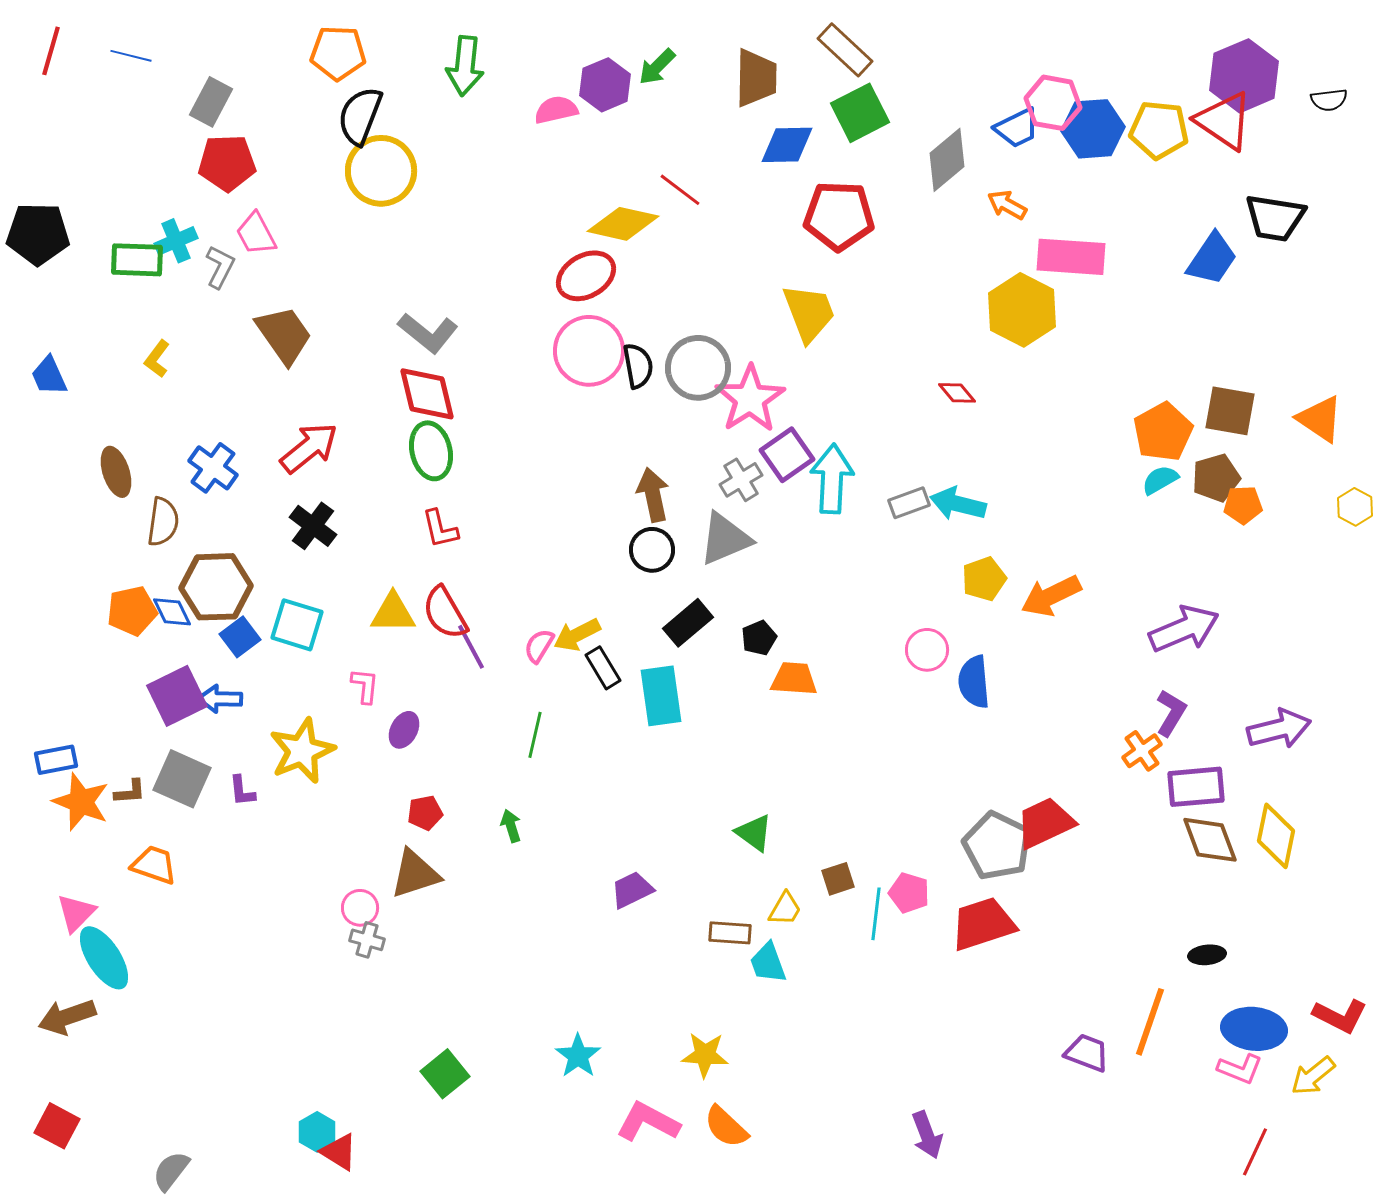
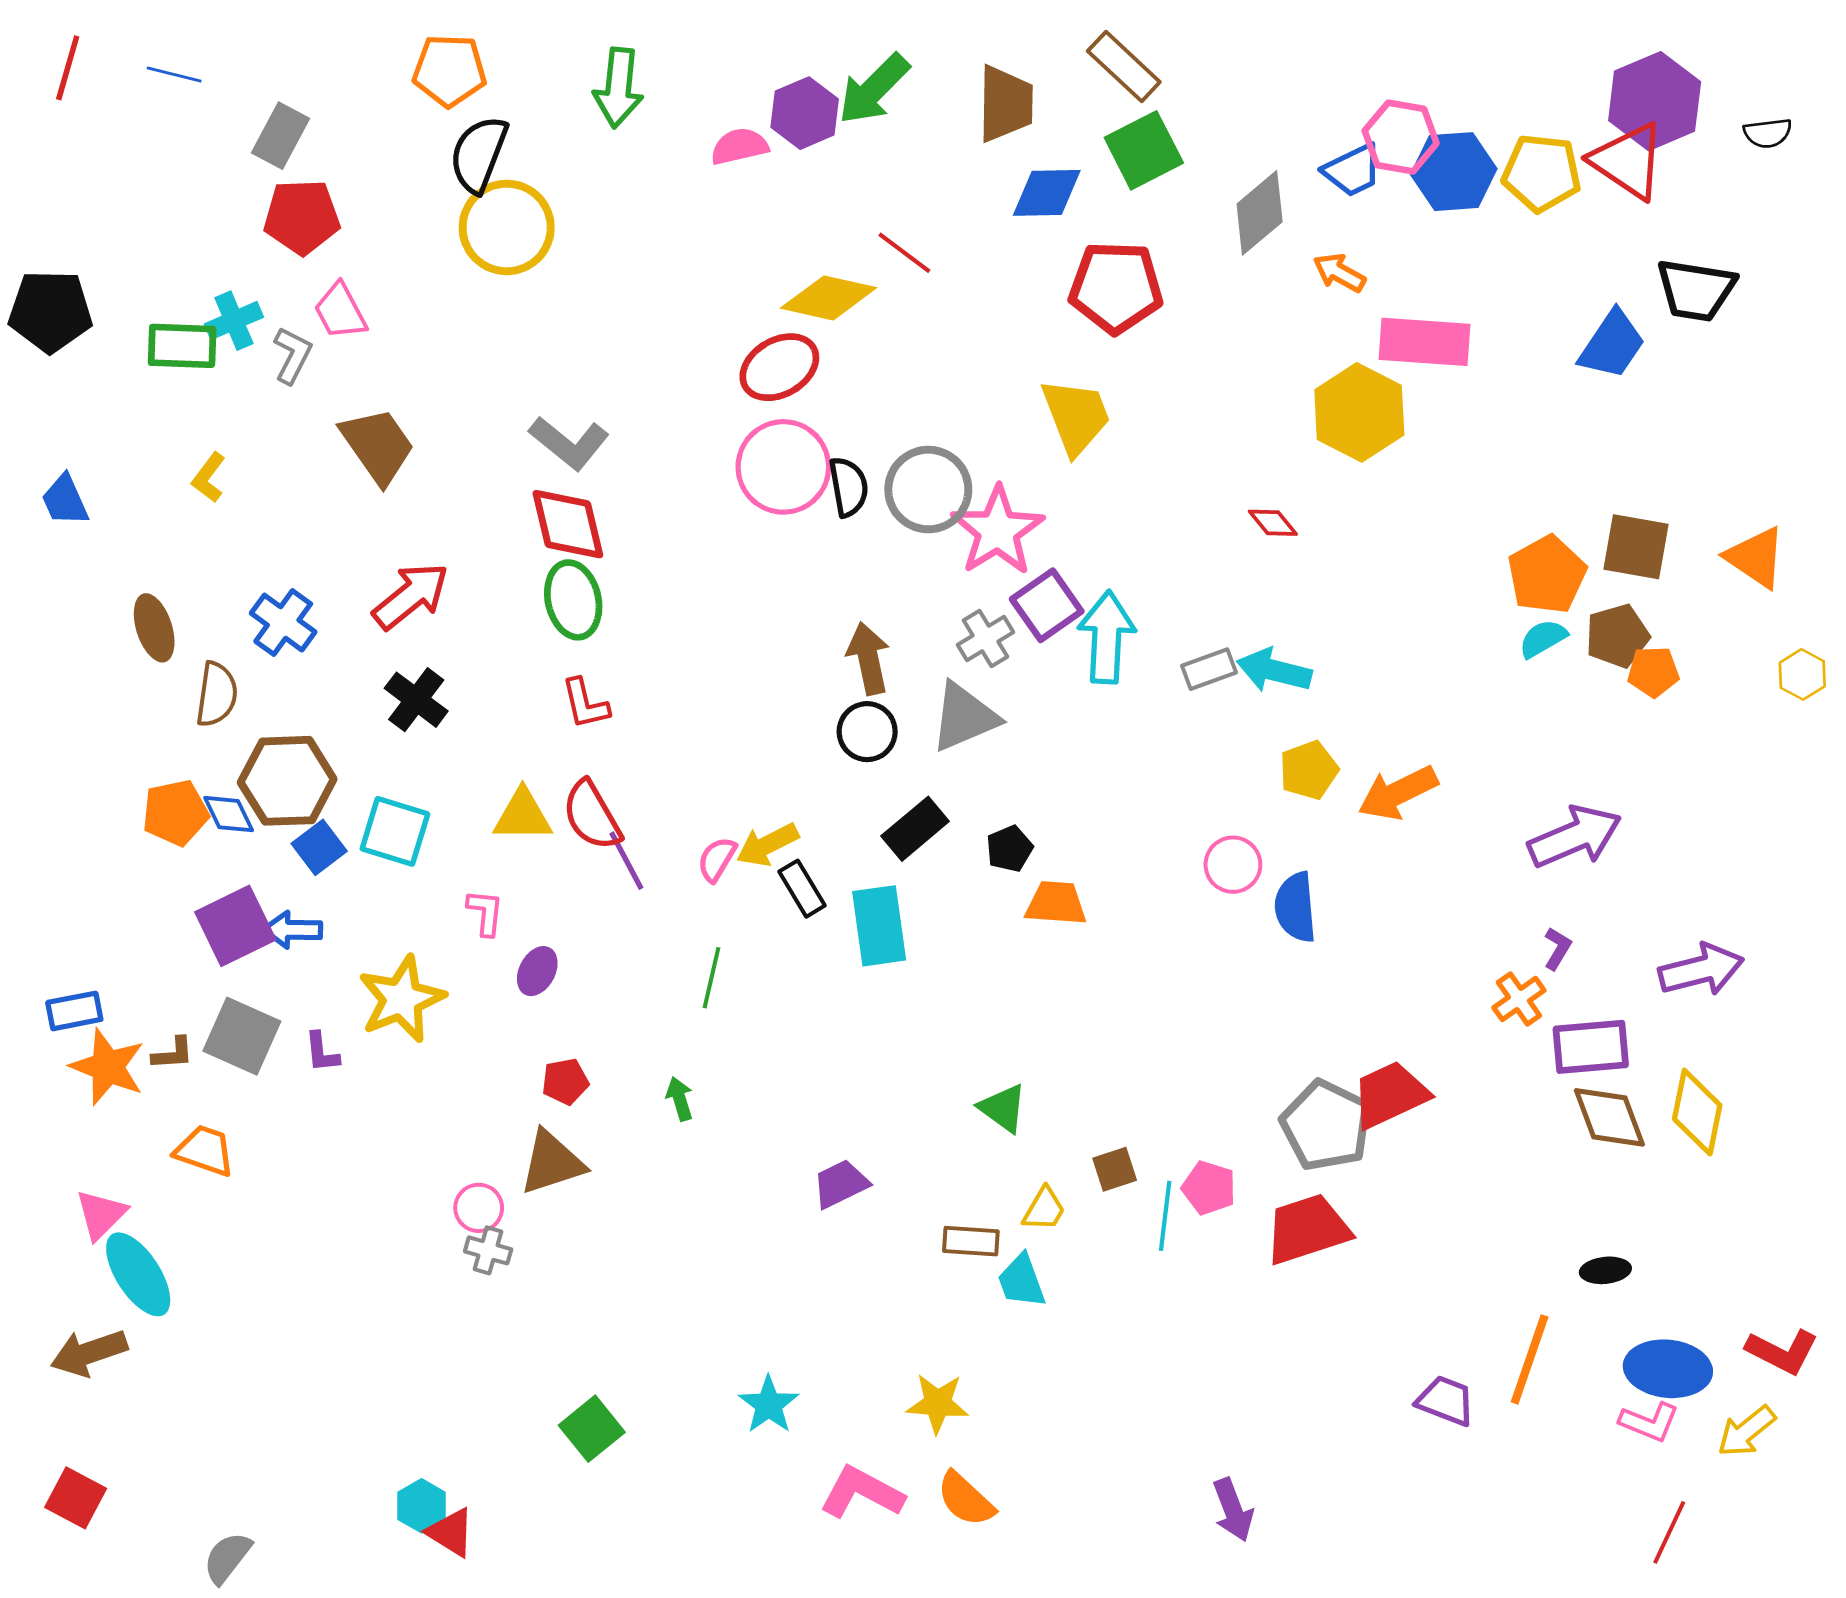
green arrow: (657, 67) -> (874, 89), size x1.5
purple L-shape: (1171, 713) -> (1558, 948), size x0.7

